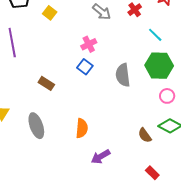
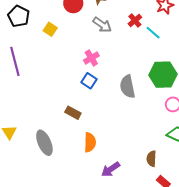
cyan line: (155, 35) -> (153, 33), moved
brown rectangle: (46, 83) -> (73, 113), moved
brown semicircle: (145, 135) -> (151, 159), moved, turned 42

